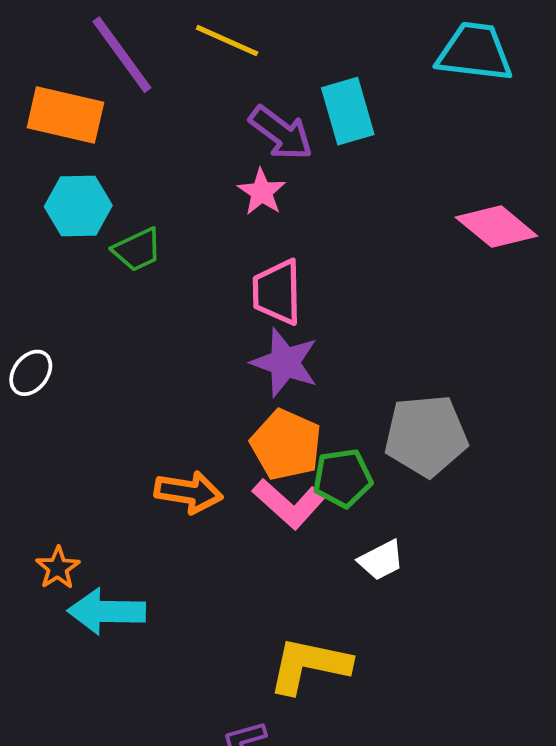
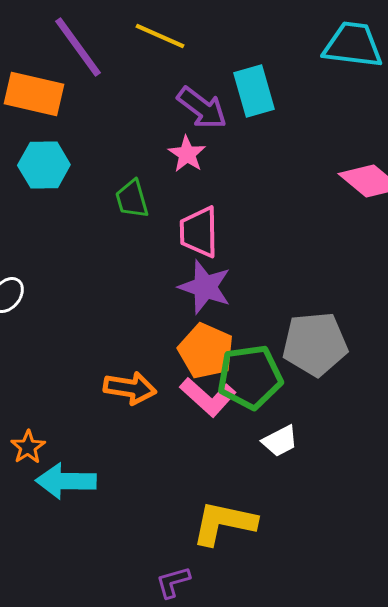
green trapezoid: (137, 250) -> (132, 199), moved, turned 99
green pentagon: (343, 478) -> (250, 377), size x1.4

